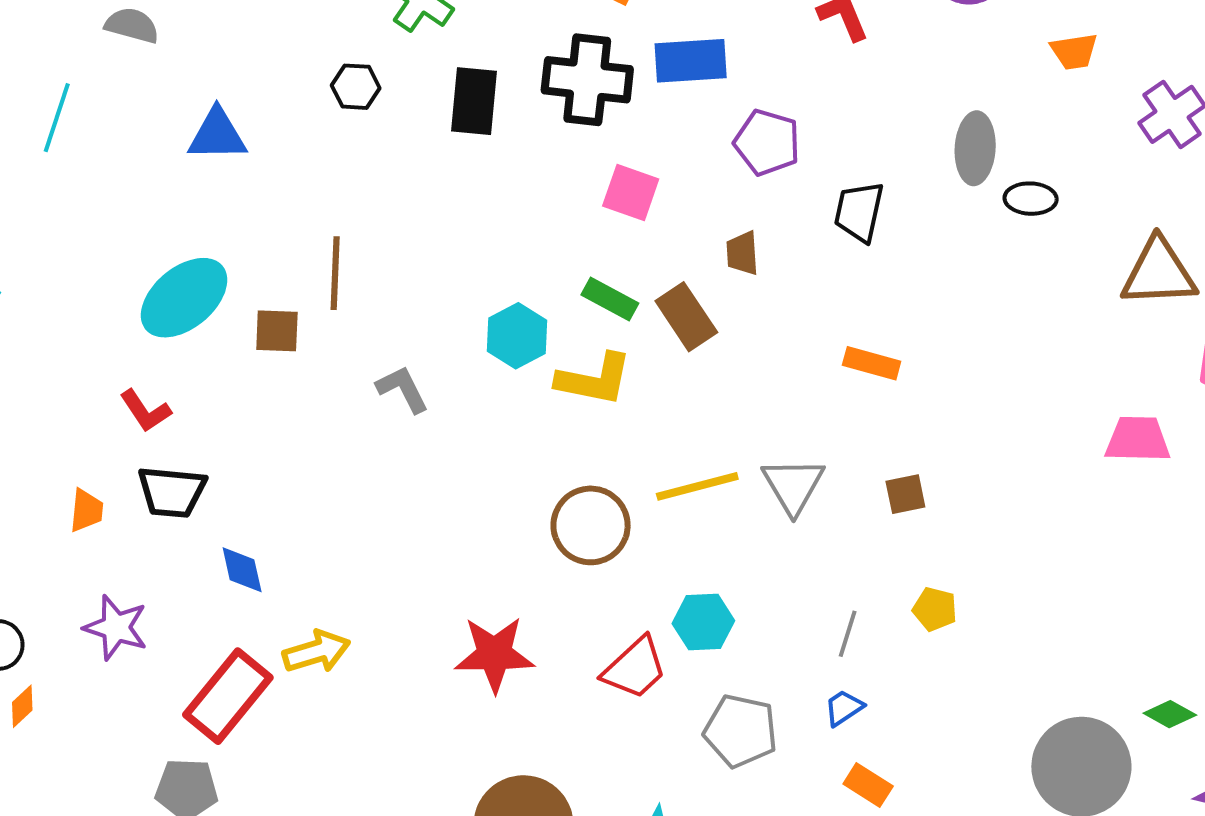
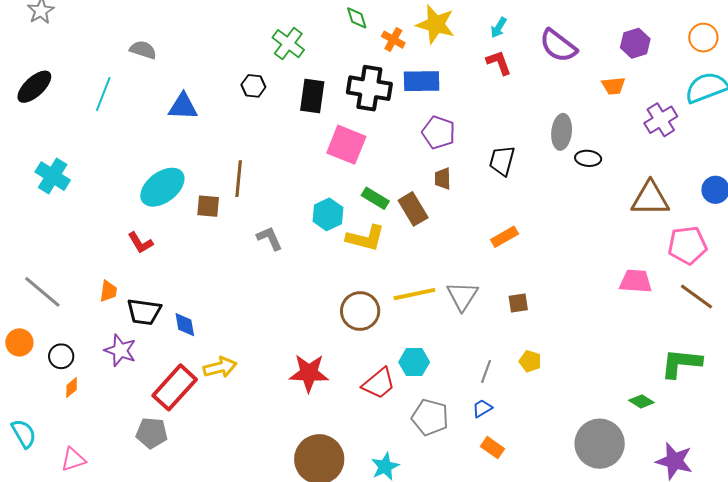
purple pentagon: (767, 142) -> (439, 132), moved
pink square: (631, 192) -> (346, 145), moved, size x1.4
orange rectangle: (872, 363) -> (505, 237), turned -48
black trapezoid: (172, 492) -> (144, 312), moved
green diamond: (1170, 714) -> (641, 401), moved

